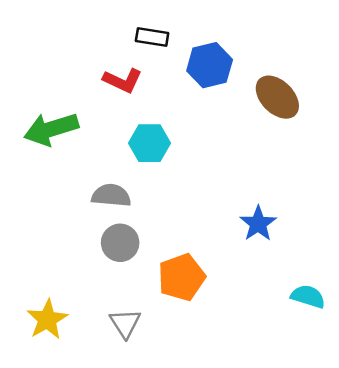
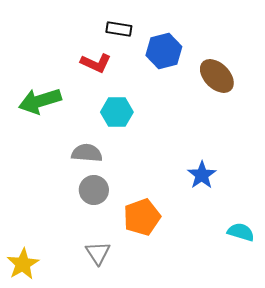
yellow star: (47, 319) -> (23, 264), moved

